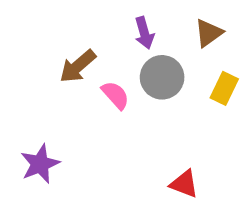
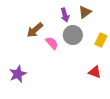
brown triangle: (209, 33) -> (85, 12), moved
red triangle: (184, 184) -> (95, 72), moved

